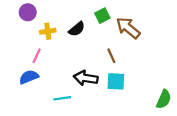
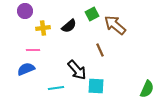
pink line: (37, 56) -> (33, 50), turned 64
black arrow: (86, 78) -> (77, 70), turned -140
cyan square: (116, 81) -> (96, 86), moved

